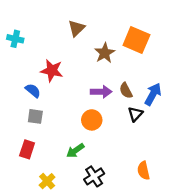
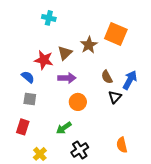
brown triangle: (76, 28) -> (65, 53), moved
cyan cross: (15, 39) -> (49, 18), moved
purple arrow: (101, 92) -> (67, 78), moved

